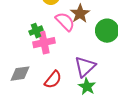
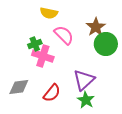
brown star: (80, 14) -> (96, 27), moved
pink cross: (44, 43) -> (43, 56), turned 30

